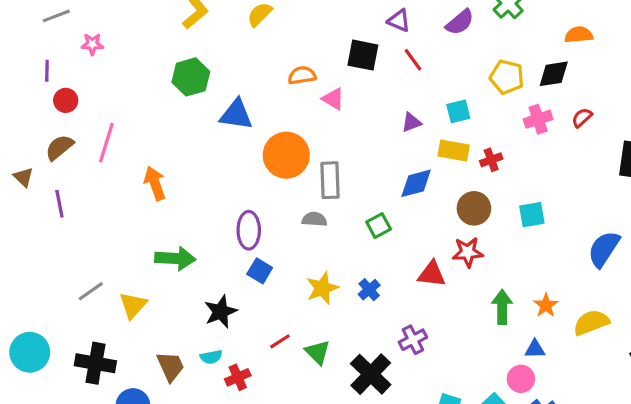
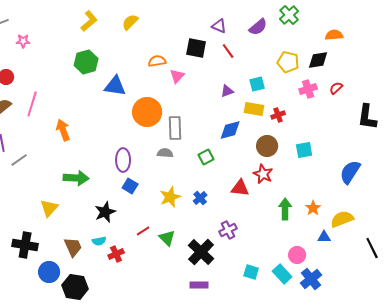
pink triangle: (333, 99) -> (177, 76), turned 42
red star: (468, 252) -> (263, 174), turned 30
gray line: (91, 291) -> (19, 160), moved
blue triangle: (535, 349) -> (324, 237), moved

